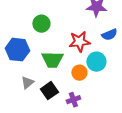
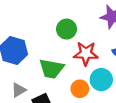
green circle: (41, 24) -> (67, 29), moved

